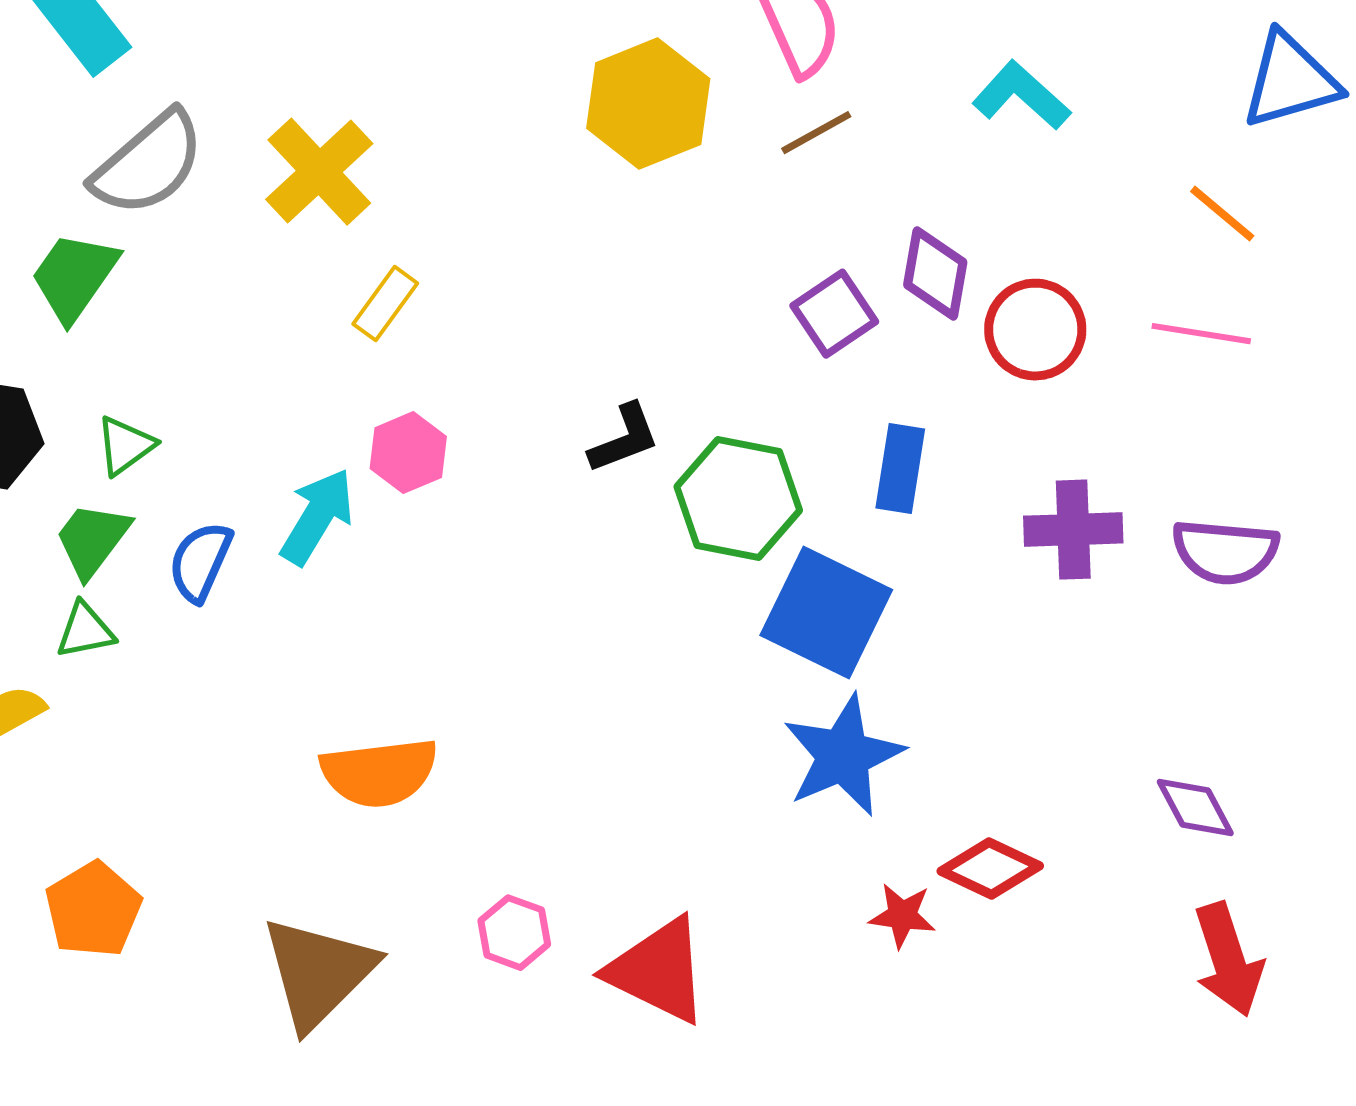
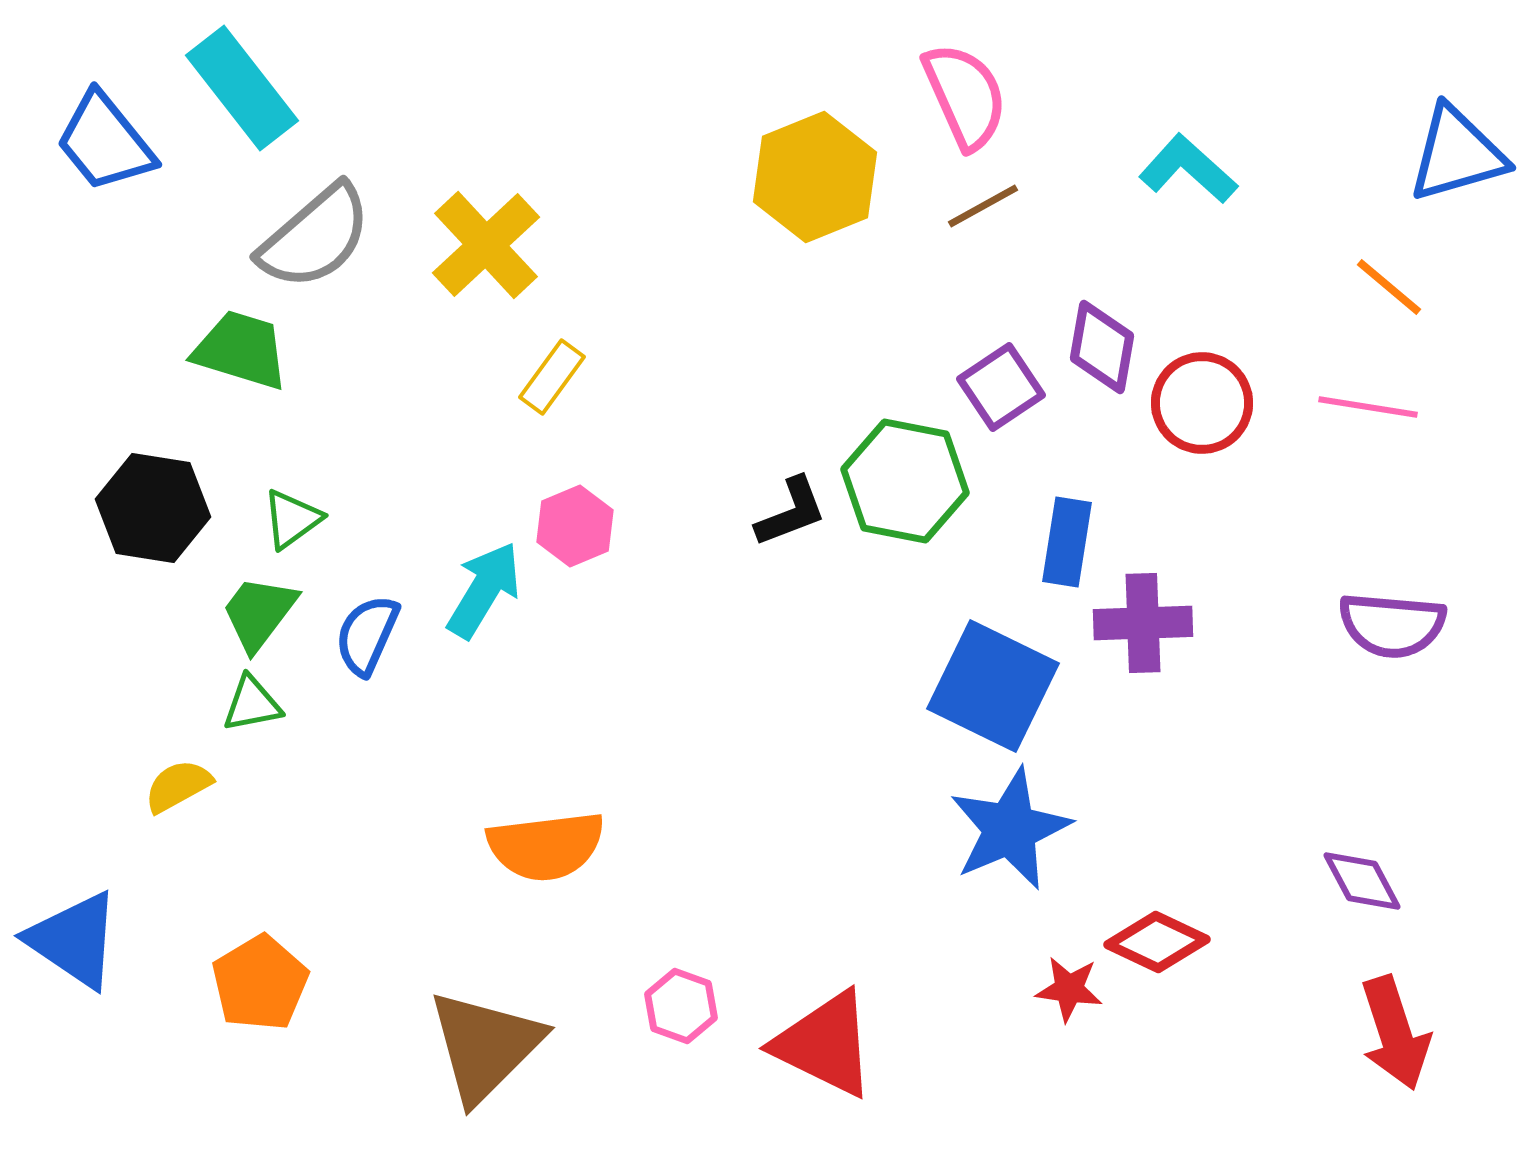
green trapezoid: (74, 277) -> (241, 350), turned 72
green hexagon: (738, 499) -> (905, 481), moved
purple cross: (1073, 530) -> (1143, 623), moved

